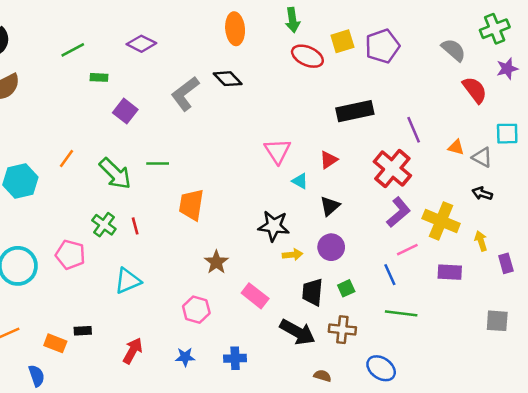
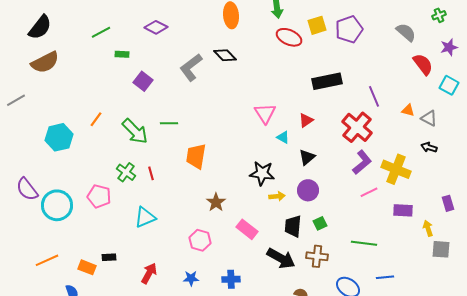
green cross: (495, 29) -> (439, 15), size x0.6
cyan square: (507, 134) -> (449, 85), moved, turned 30
yellow arrow: (481, 241) -> (428, 228), moved
blue line: (390, 275) -> (385, 277), moved, turned -72

